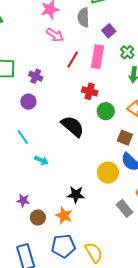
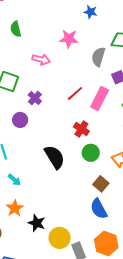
pink arrow: (55, 35) -> (41, 60), moved, turned -36
yellow circle: (108, 173) -> (60, 238), moved
orange star: (64, 216) -> (15, 208), moved

